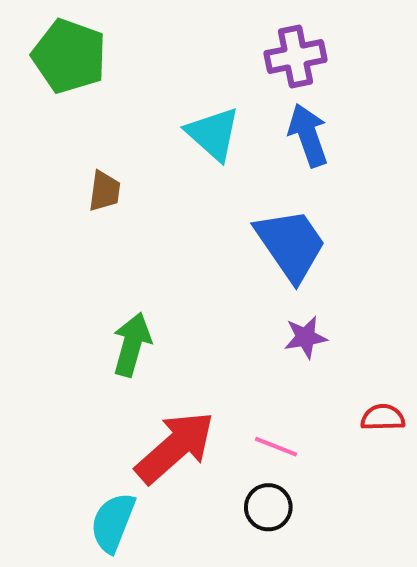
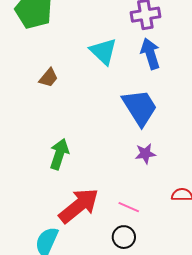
brown trapezoid: (104, 191) -> (49, 78), turned 30

